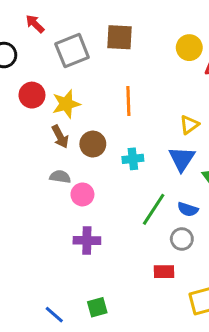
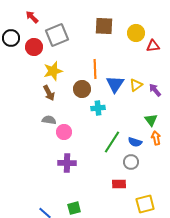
brown square: (120, 37) -> (104, 26), moved
red circle: (32, 95) -> (34, 47), moved
brown circle: (93, 144) -> (82, 89), moved
blue triangle: (182, 159) -> (115, 84), moved

